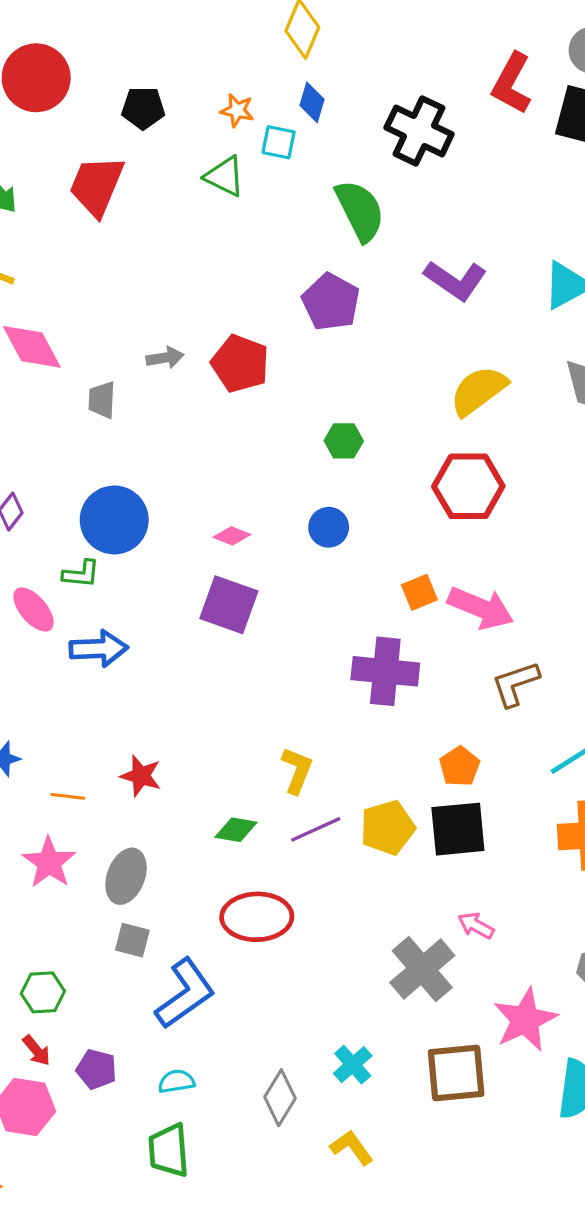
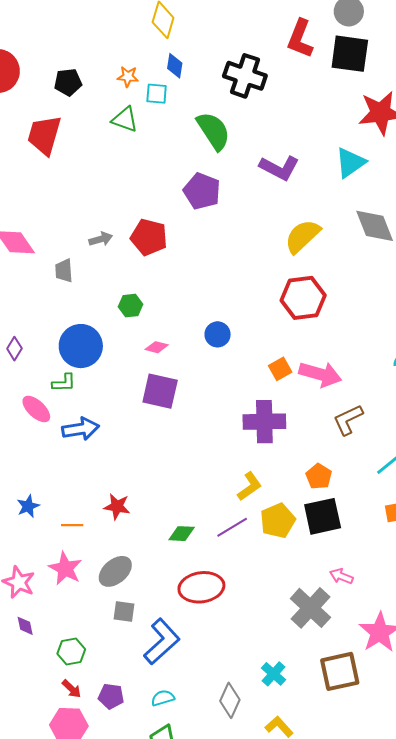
green hexagon: (344, 441) -> (131, 306), moved
yellow L-shape: (297, 770) -> (250, 486), moved, turned 40
gray ellipse: (126, 876) -> (115, 571), turned 36

